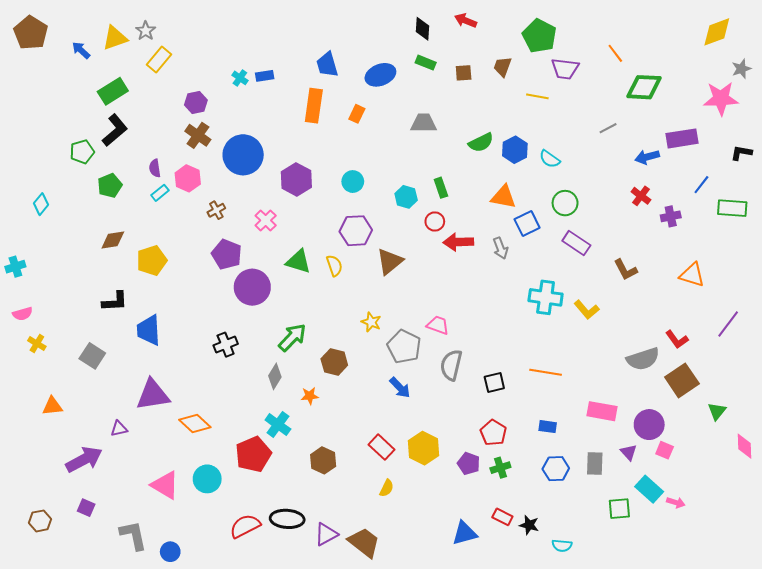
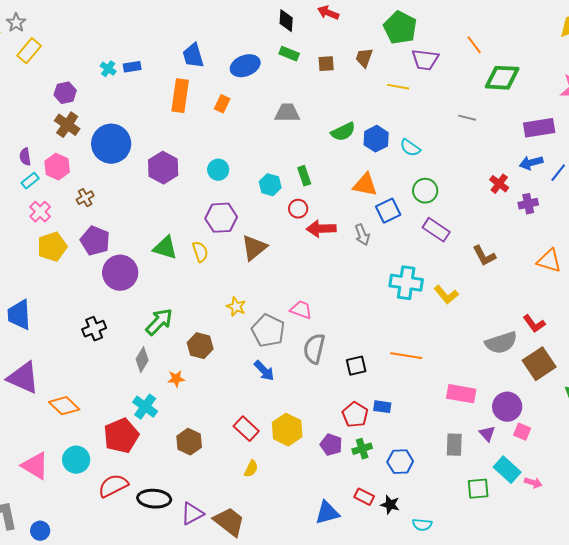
gray line: (608, 128) -> (467, 118), turned 42
blue arrow: (647, 157) -> (531, 163), moved
pink cross: (266, 220) -> (40, 212), moved
yellow pentagon: (152, 260) -> (52, 247), moved
purple triangle: (153, 395) -> (23, 378), turned 33
blue rectangle: (548, 427) -> (382, 407), moved
blue hexagon: (556, 469) -> (400, 462), moved
red semicircle: (245, 526) -> (113, 486), moved

